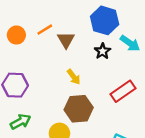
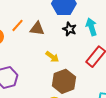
brown triangle: (66, 40) -> (37, 29), turned -35
cyan arrow: (130, 43) -> (91, 27), moved, turned -126

